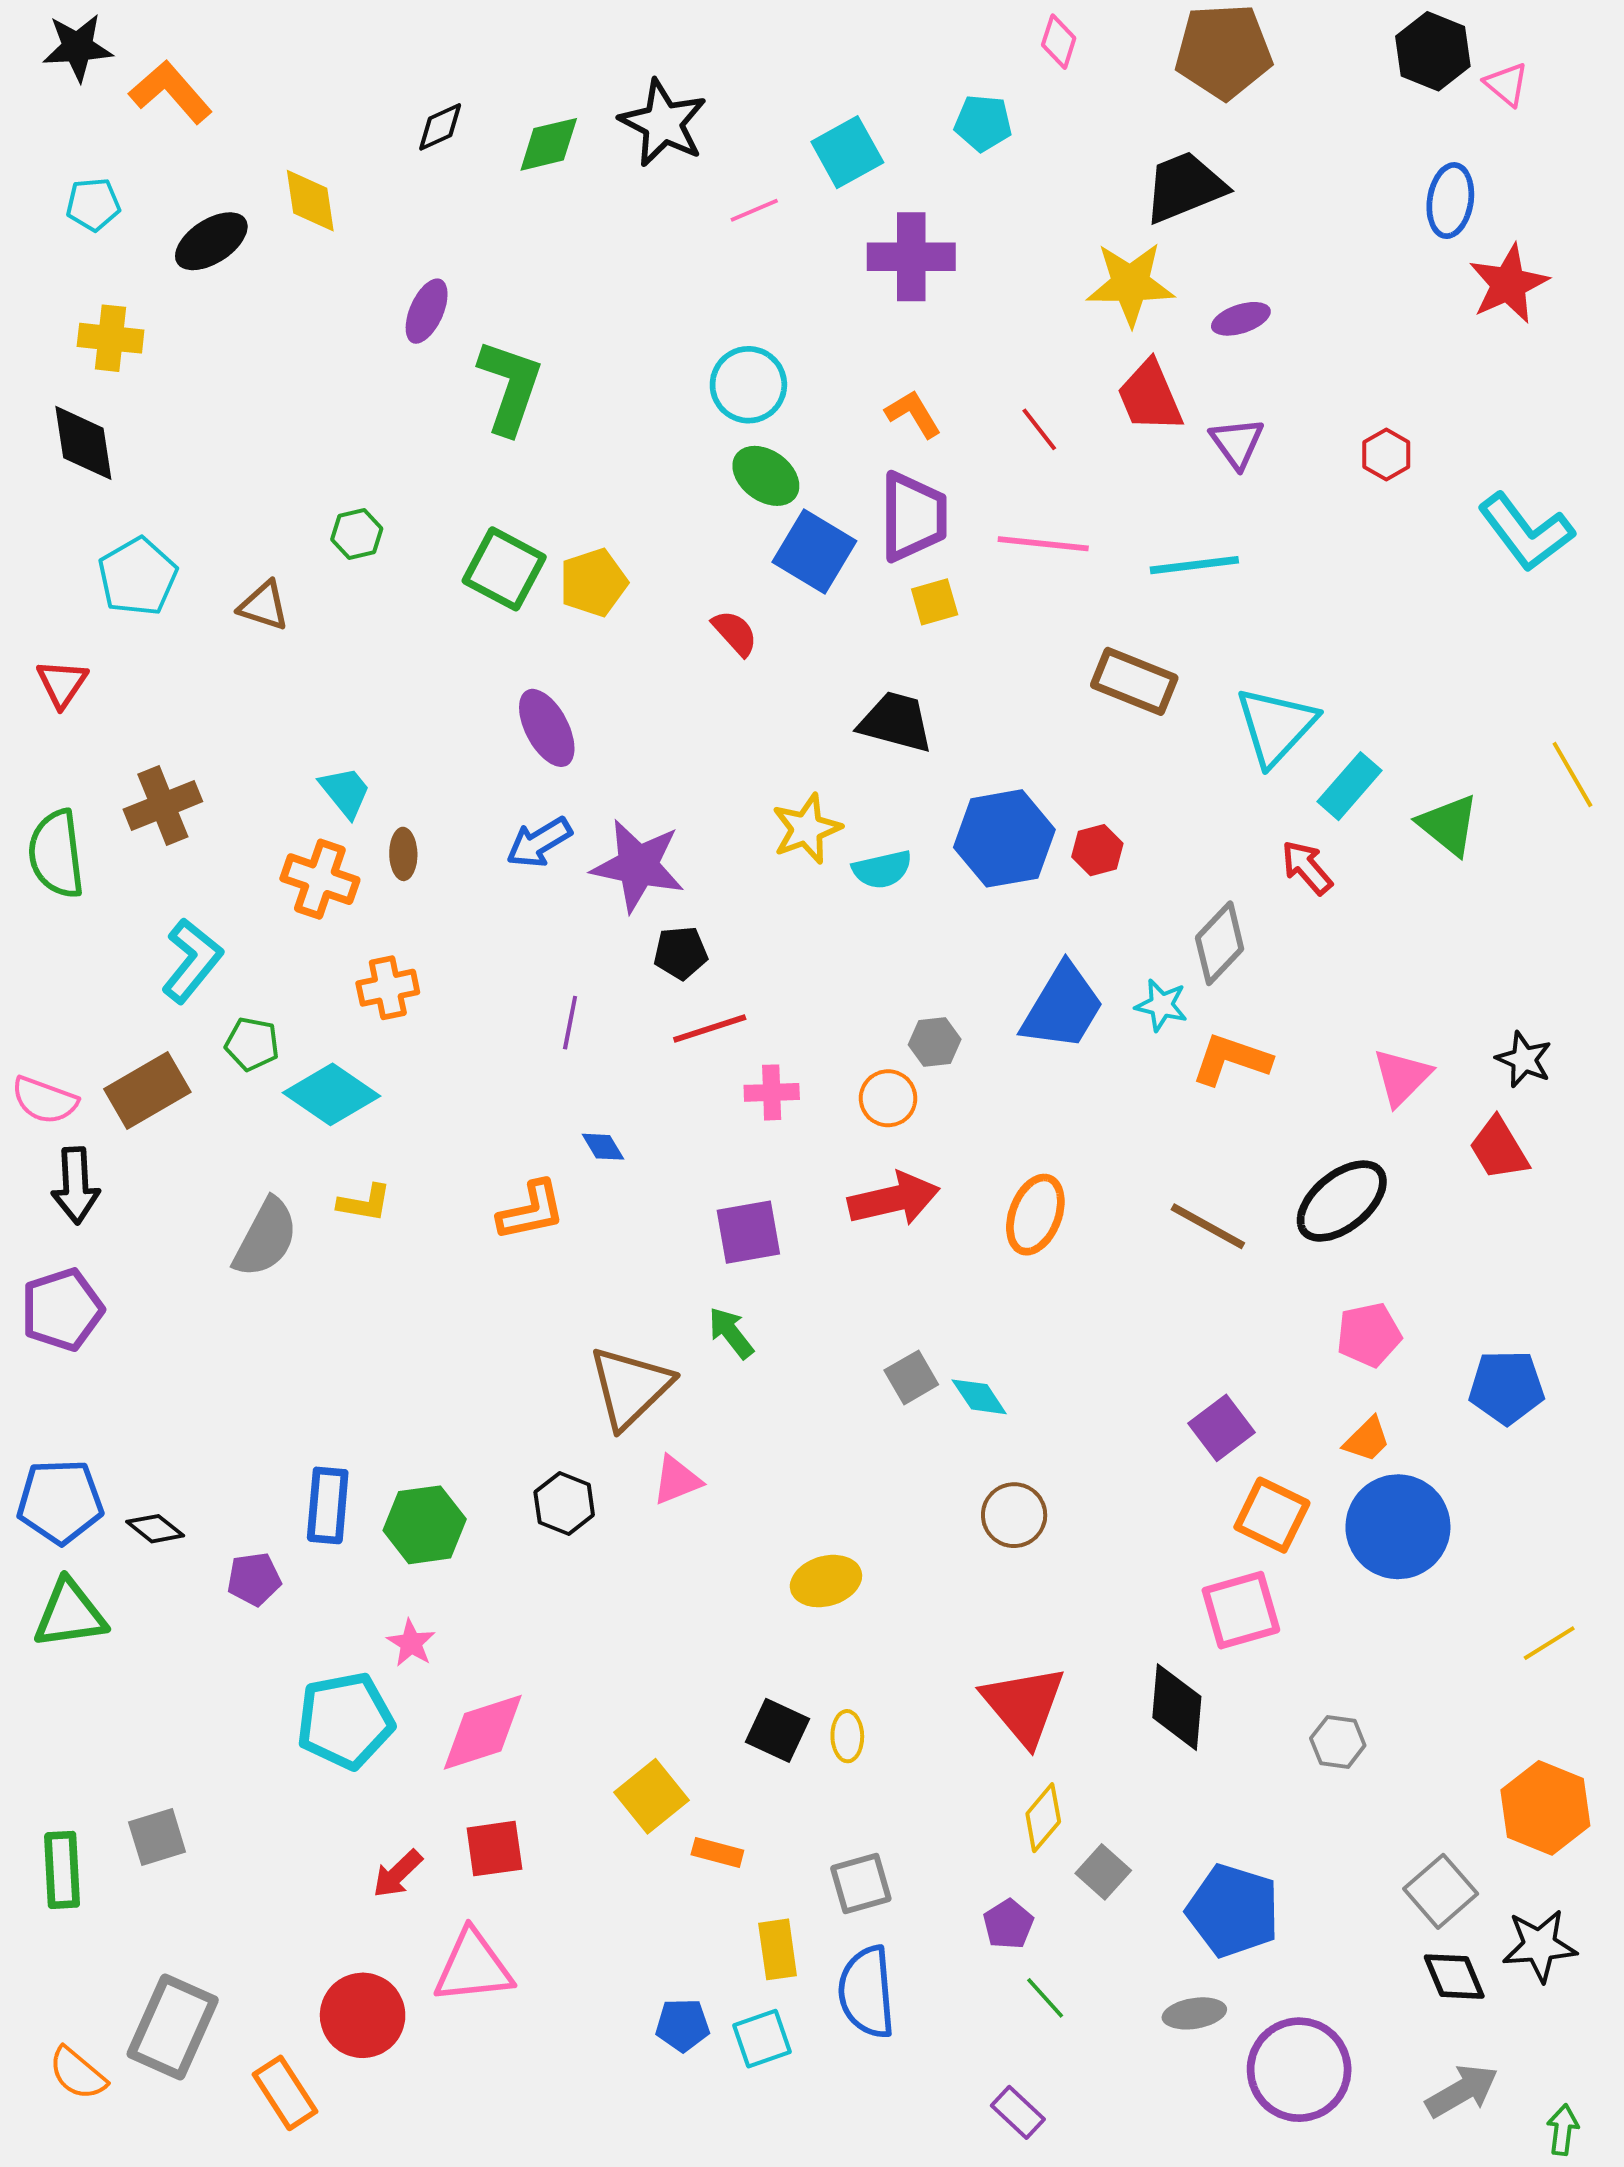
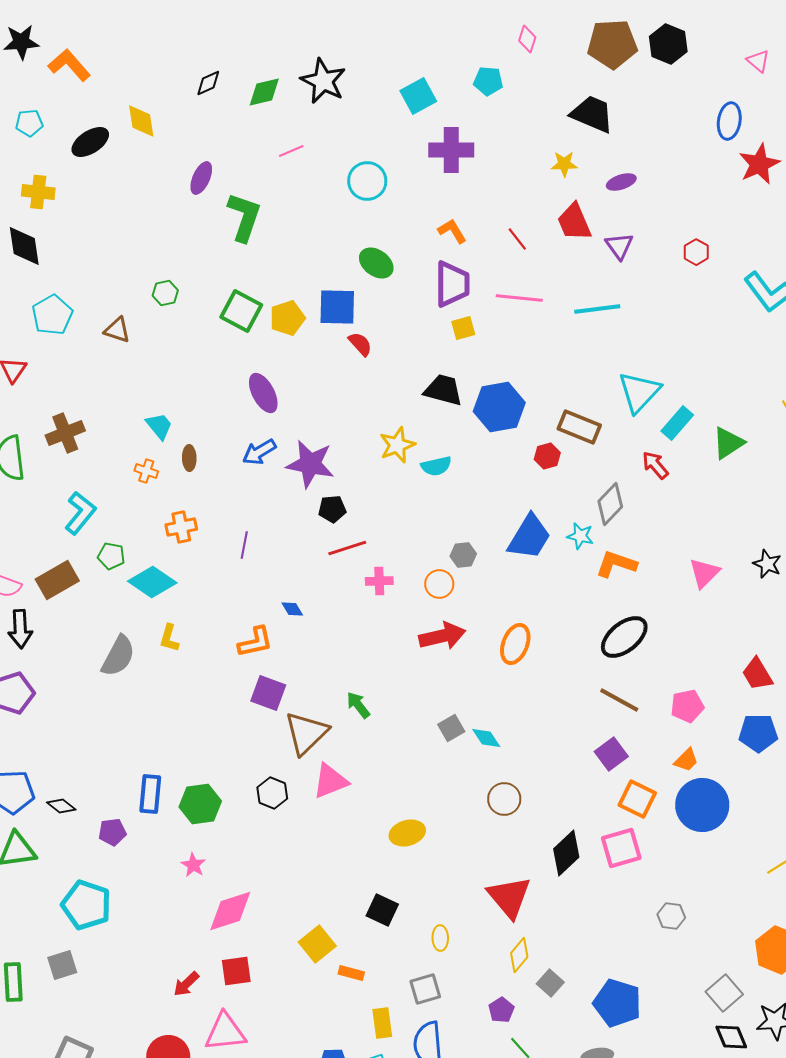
black hexagon: (1433, 51) -> (668, 44), moved
black trapezoid: (1185, 187) -> (592, 114), turned 45
pink line: (754, 210) -> (291, 151), moved
yellow star: (1130, 284) -> (564, 164), size x0.6
cyan circle: (748, 385) -> (367, 181), moved
blue square: (814, 551) -> (337, 307), moved, turned -30
brown rectangle: (1134, 681) -> (579, 427), moved
green triangle: (1448, 825) -> (728, 443), turned 48
blue hexagon: (1004, 838) -> (499, 407), moved
orange cross: (320, 879) -> (146, 471), size x0.6
purple line: (570, 1023) -> (244, 545), moved
red trapezoid: (1499, 1149) -> (757, 674), moved
black ellipse: (1342, 1201) -> (624, 637), moved
yellow L-shape: (365, 1203) -> (169, 638), turned 96
brown line: (1208, 1226) -> (619, 700), moved
purple square: (748, 1232) -> (268, 693), moved, turned 30
pink triangle: (677, 1480) -> (330, 781), size x1.4
black diamond: (1177, 1707) -> (566, 853), moved, turned 42
cyan pentagon: (345, 1721) -> (86, 905), moved, turned 30
yellow ellipse: (847, 1736) -> (440, 938), moved

